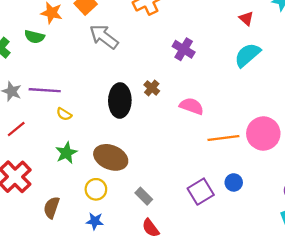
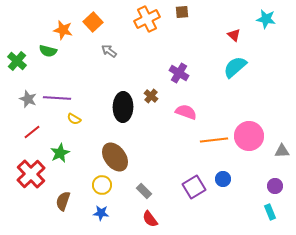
gray arrow: (104, 37) -> (109, 51), size x0.6
purple cross: (184, 49) -> (179, 73), moved
green star: (66, 153) -> (60, 153), moved
brown ellipse: (111, 157) -> (115, 157), turned 32

